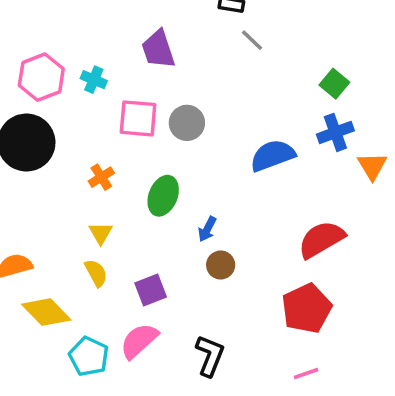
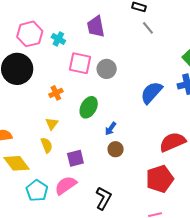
blue semicircle: (273, 155) -> (151, 93), turned -35

